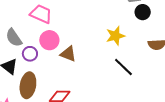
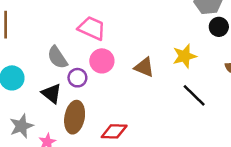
brown triangle: (68, 54) -> (144, 67), moved

